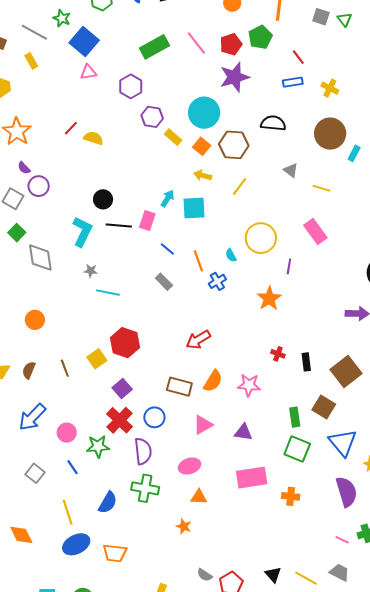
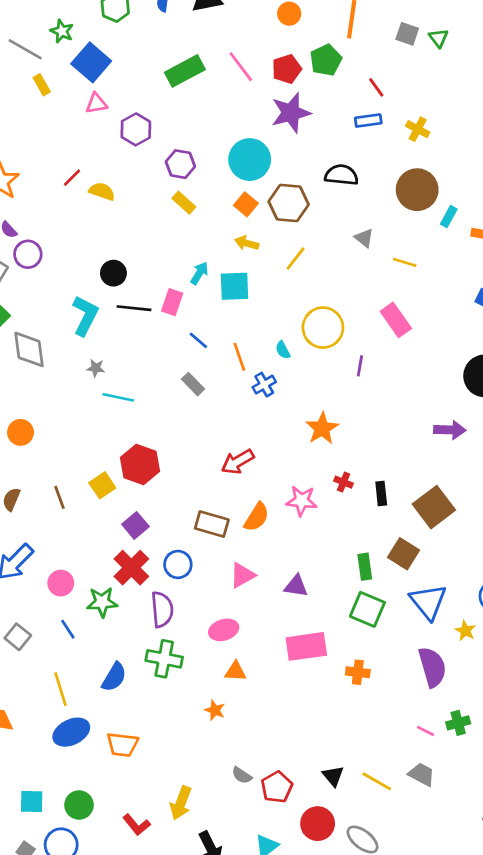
yellow rectangle: (31, 61) -> (42, 85), moved
purple hexagon: (131, 86) -> (136, 129), moved
yellow rectangle: (173, 137) -> (184, 203), moved
orange star: (269, 298) -> (322, 428), moved
pink star: (249, 385) -> (302, 501), moved

